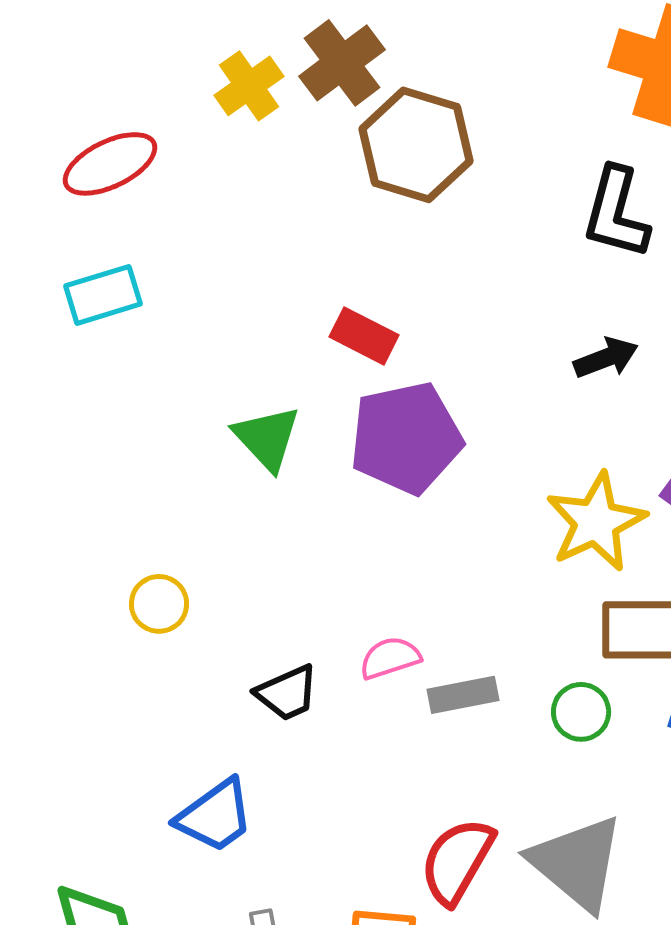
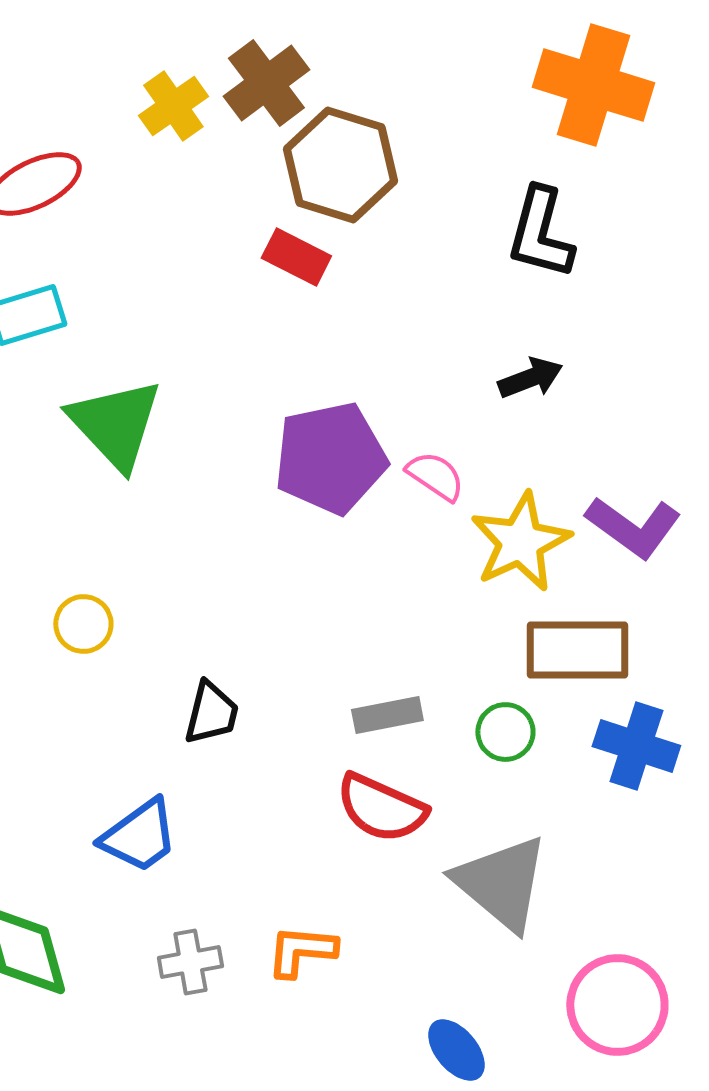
red rectangle: (364, 336) -> (296, 257), moved
green triangle: (267, 438) -> (115, 424), moved, size x1.4
pink semicircle: (390, 658) -> (435, 476), moved, turned 52
black trapezoid: (287, 693) -> (211, 713), turned -52
red semicircle: (457, 861) -> (381, 808), moved, turned -96

